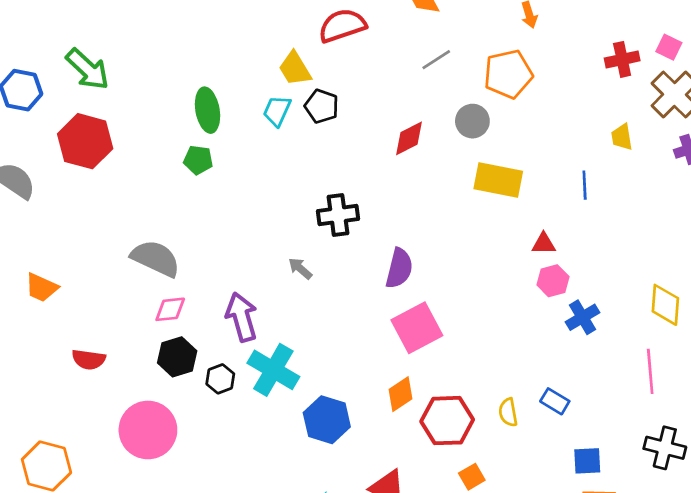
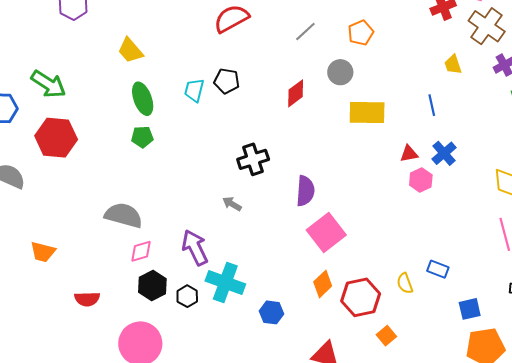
yellow trapezoid: (295, 69) -> (130, 50), moved
orange pentagon: (508, 74) -> (361, 33), size x0.7
blue cross: (582, 317) -> (444, 153), moved
blue hexagon: (327, 420) -> (271, 312), size x0.7

